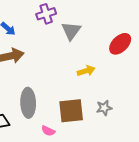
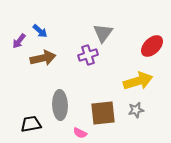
purple cross: (46, 14) -> (88, 55), moved
yellow arrow: (86, 71) -> (138, 81), moved, size x1.6

